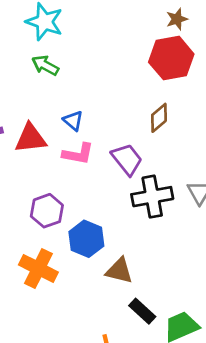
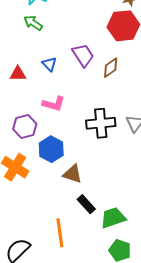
red triangle: (31, 138) -> (18, 74), size x0.7
pink L-shape: (78, 154) -> (54, 104), moved
purple trapezoid: (127, 159) -> (83, 55), moved

